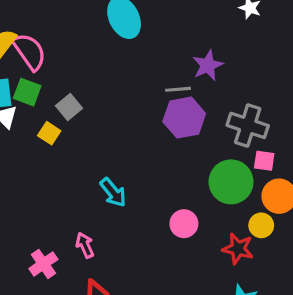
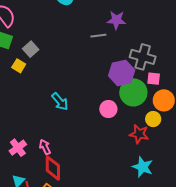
purple star: (208, 65) -> (116, 20), turned 30
purple hexagon: (184, 118) -> (122, 73), moved
pink circle: (184, 224) -> (108, 109), moved
pink arrow: (85, 245) -> (45, 147), moved

